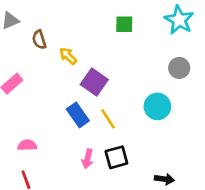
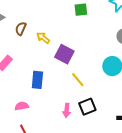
brown semicircle: (39, 40) -> (21, 29), turned 48
blue rectangle: (78, 115) -> (37, 80), moved, turned 48

